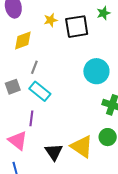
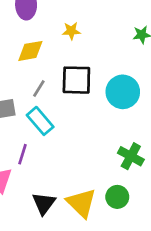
black square: (77, 27) -> (76, 80), moved
cyan circle: (96, 71) -> (123, 92), moved

